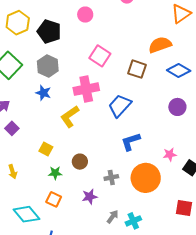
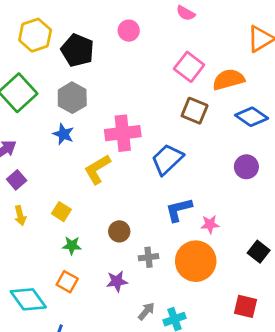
pink square: (100, 56) -> (189, 67), moved
pink star: (170, 154) -> (210, 224), moved
brown circle: (80, 162) -> (119, 231), moved
yellow arrow: (13, 172) -> (20, 216), moved

